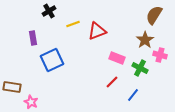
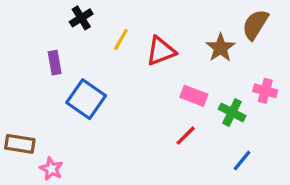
yellow line: (73, 24) -> (121, 39), turned -40
brown star: (145, 40) -> (220, 48), moved
blue square: (52, 60) -> (86, 99), turned -30
blue line: (133, 95) -> (242, 160), moved

